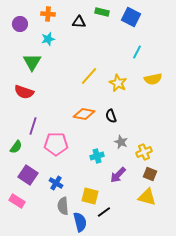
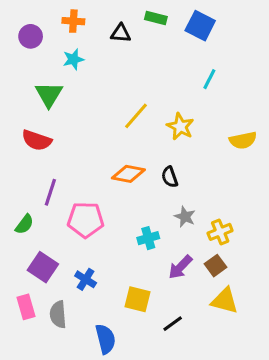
yellow semicircle: (153, 79) -> (243, 140), moved
brown square: (150, 174) -> (215, 266), moved, turned 32
pink rectangle: (17, 201) -> (26, 307), turned 42
gray semicircle: (63, 206) -> (58, 314), moved
black line: (104, 212) -> (173, 324), moved
blue semicircle: (80, 222) -> (105, 339), moved

